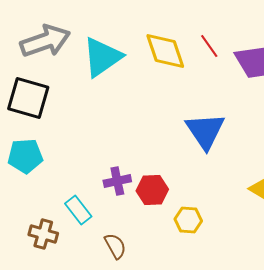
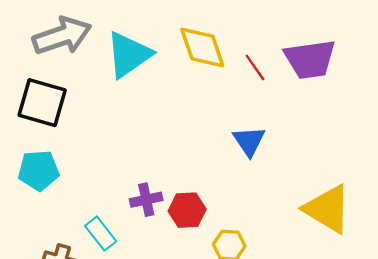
red line: (209, 46) -> (255, 67), moved
blue triangle: (205, 131) -> (249, 141), size x0.7

